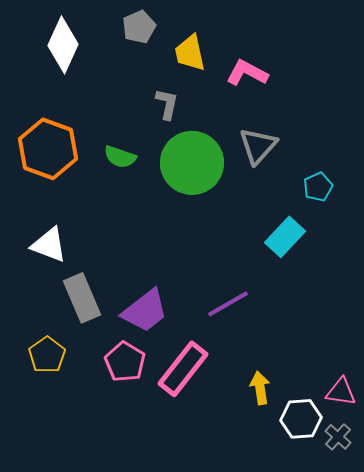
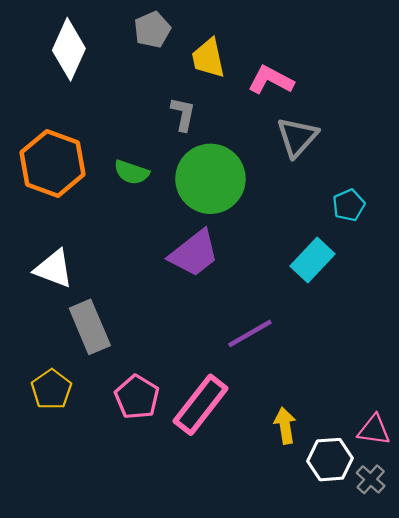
gray triangle: (258, 146) -> (297, 137), moved
purple trapezoid: (145, 311) -> (194, 253), moved

